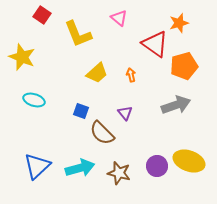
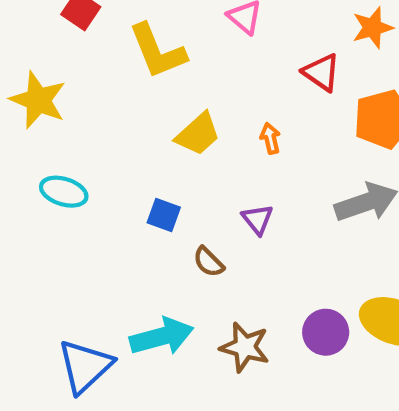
red triangle: (155, 44) -> (321, 72), size x0.7
brown semicircle: (102, 133) -> (209, 262), size x0.6
blue triangle: (37, 166) -> (85, 366), moved

